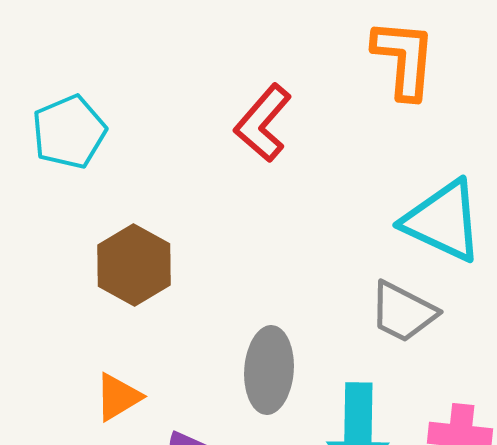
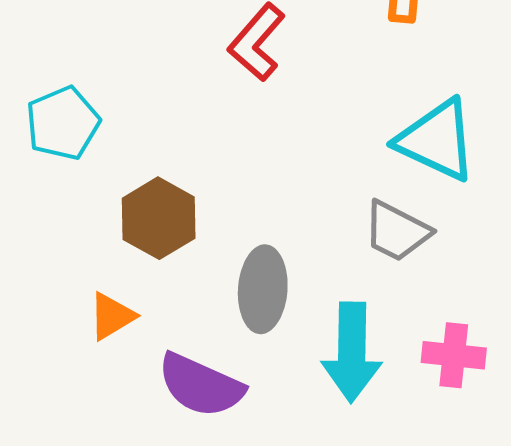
cyan pentagon: (69, 132) -> (63, 123), moved
brown hexagon: (134, 265) -> (159, 218), moved

